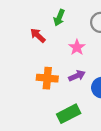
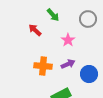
green arrow: (59, 18) -> (53, 15), turned -64

